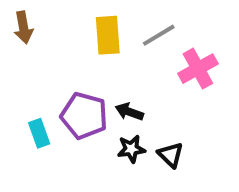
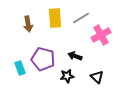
brown arrow: (23, 27) -> (28, 24), moved
black arrow: (129, 112) -> (75, 56), moved
black triangle: (170, 155) -> (97, 77), moved

